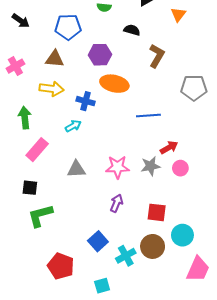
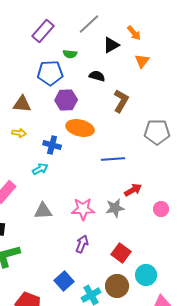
blue pentagon: (68, 27) -> (50, 73), moved
yellow arrow: (52, 89) -> (19, 133), size x0.6
pink circle: (180, 168) -> (161, 209), moved
red square: (157, 212) -> (121, 253), turned 30

